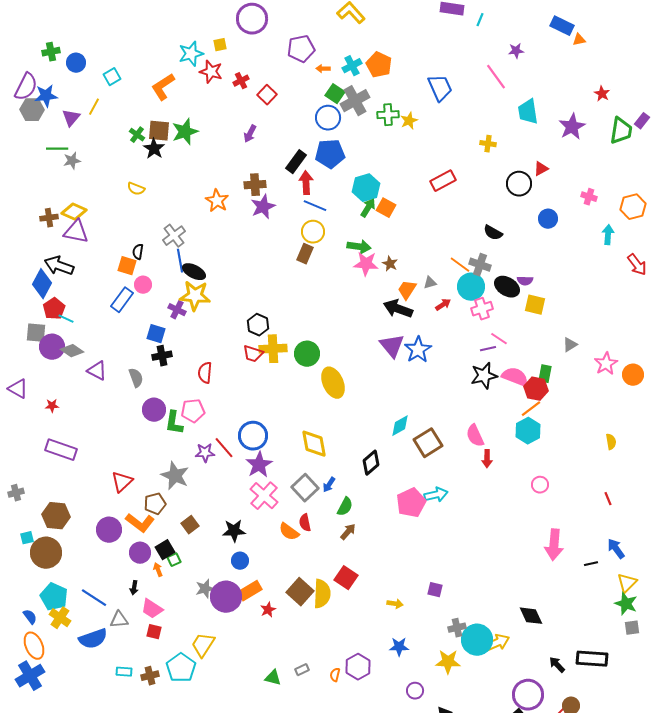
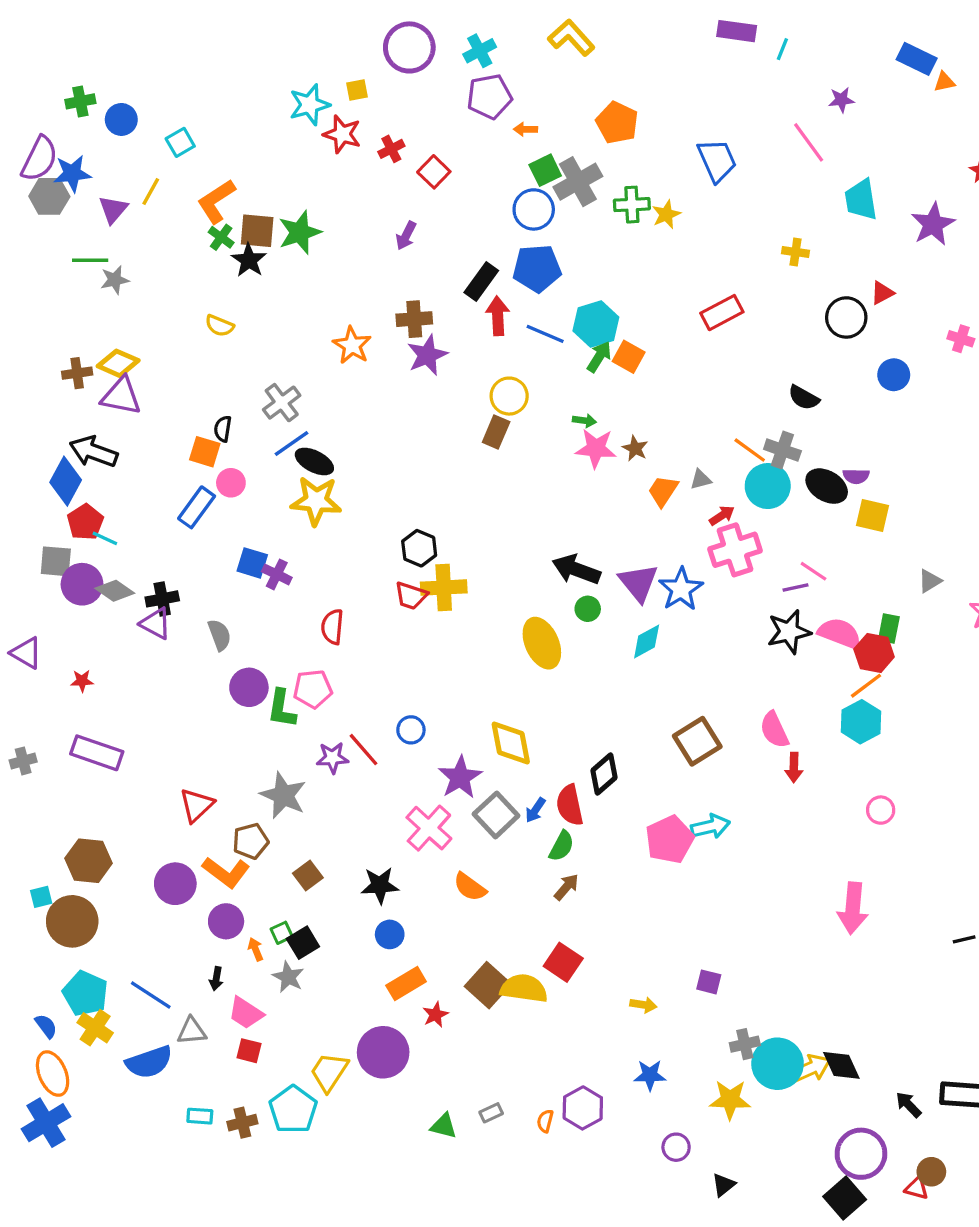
cyan cross: (352, 66) -> (480, 51), moved
orange L-shape: (163, 87) -> (216, 201), moved
green square: (335, 94) -> (545, 170), turned 30
blue line: (315, 206) -> (545, 334), moved
green arrow: (359, 247) -> (584, 421), size x0.6
blue line: (180, 261) -> (291, 443), turned 65
black arrow: (398, 309) -> (576, 569), moved
pink cross: (482, 309) -> (735, 550), moved, size x1.4
purple cross: (177, 310) -> (277, 574), moved
green circle: (307, 354) -> (588, 609), moved, size x0.6
black cross: (162, 356) -> (162, 599), moved
cyan diamond: (400, 426) -> (647, 642), moved
blue circle: (253, 436) -> (411, 730), size x0.6
purple star: (259, 465) -> (460, 777), moved
gray cross: (16, 493) -> (23, 761), moved
red semicircle: (305, 523) -> (570, 805), moved, size x1.4
pink arrow: (554, 545) -> (853, 908), moved
black square: (165, 550) -> (303, 943), moved
gray star: (205, 589) -> (288, 977), moved, turned -30
yellow semicircle: (322, 594) -> (524, 988), turned -84
purple circle: (226, 597) -> (383, 1052), moved
black diamond: (531, 616) -> (841, 1065), moved

